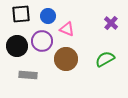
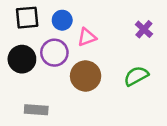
pink triangle: (67, 29) -> (87, 37), turned -42
gray rectangle: (28, 75) -> (36, 110), moved

